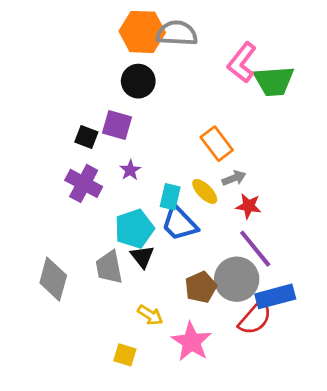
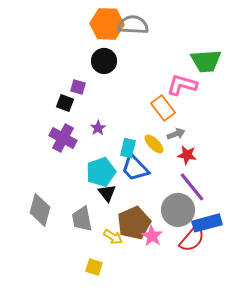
pink L-shape: (242, 62) -> (182, 85), moved, turned 68
purple square: (117, 125) -> (78, 87), moved, size x0.7
gray trapezoid: (109, 267) -> (82, 219), moved
brown pentagon: (201, 287) -> (134, 223), moved, size x1.4
pink star: (191, 342) -> (152, 236), moved, size x0.7

